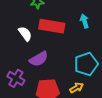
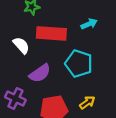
cyan arrow: (84, 21) -> (89, 24), turned 88
cyan pentagon: (86, 64) -> (79, 64), moved, turned -30

